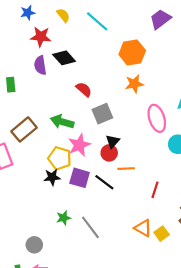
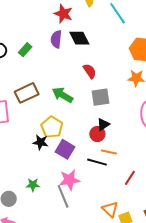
green rectangle: (11, 85) -> (25, 50), turned 32
pink star: (79, 145) -> (69, 180), moved
black line: (104, 182) -> (97, 162), moved, turned -36
green star: (64, 218) -> (33, 185), moved

